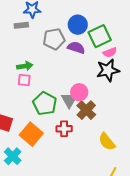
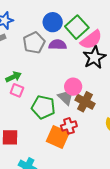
pink semicircle: (110, 52) -> (91, 40), size x1.6
pink square: (24, 80) -> (17, 90), turned 32
orange square: (31, 134) -> (58, 137), moved

